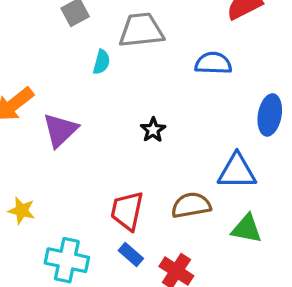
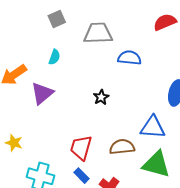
cyan semicircle: (101, 62) -> (54, 57), moved
blue semicircle: (213, 63) -> (129, 58), moved
green triangle: (247, 229) -> (156, 164), size x1.4

